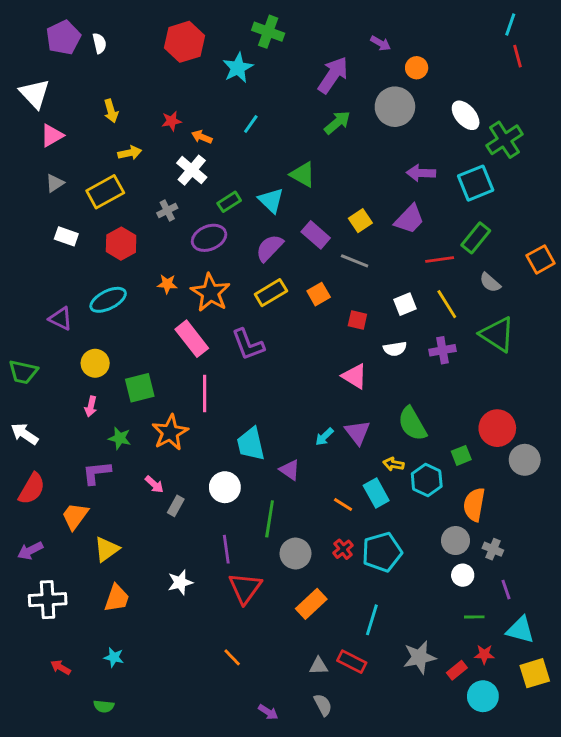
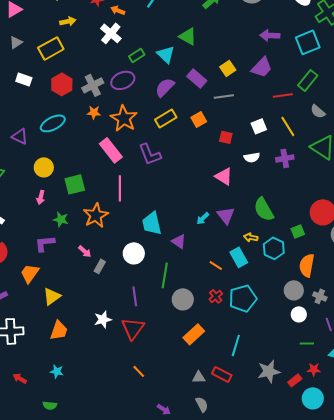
gray cross: (167, 210) -> (93, 85), moved, size x1.5
gray line: (355, 261) -> (224, 96), turned -30
red triangle: (245, 588) -> (133, 328), moved

